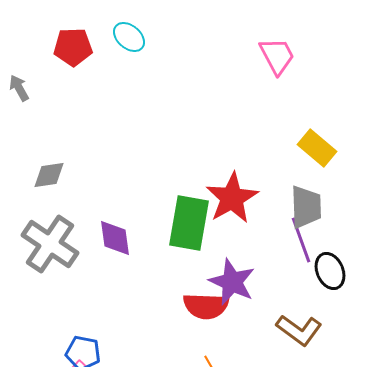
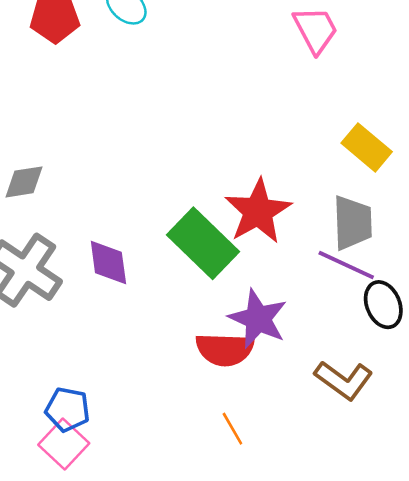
green rectangle: (189, 223) -> (203, 243), turned -56
purple line: (301, 240) -> (346, 265), turned -45

